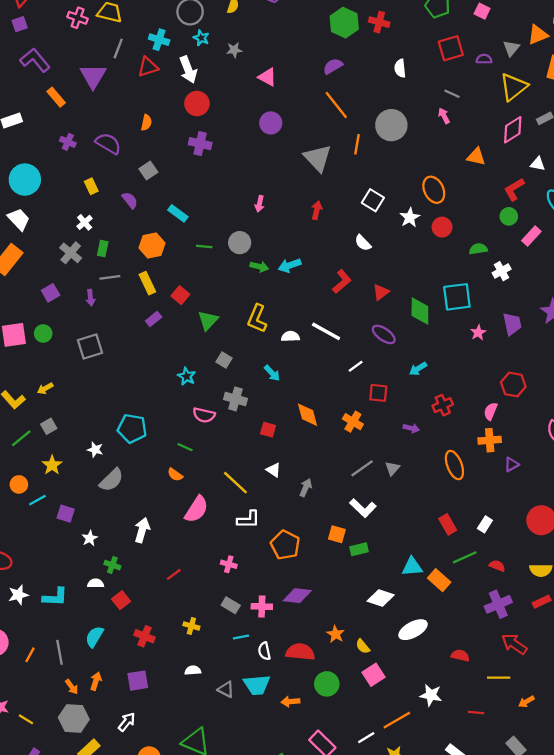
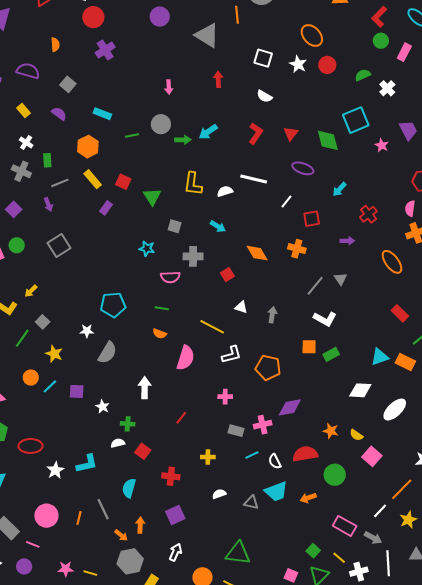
purple cross: (200, 144) -> (105, 50), turned -30
red square: (268, 430) -> (227, 275), turned -32

